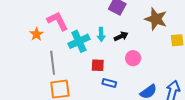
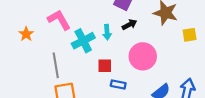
orange star: (36, 34) -> (26, 34), moved
black arrow: (121, 36) -> (130, 25), moved
pink circle: (133, 58) -> (143, 56), size x1.6

